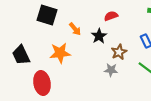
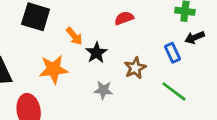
black star: (99, 36) -> (96, 53), moved
gray star: (111, 70) -> (103, 90), moved

